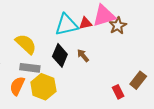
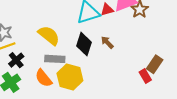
brown rectangle: (138, 80) -> (155, 64), moved
orange semicircle: (17, 86) -> (44, 78), turned -60

